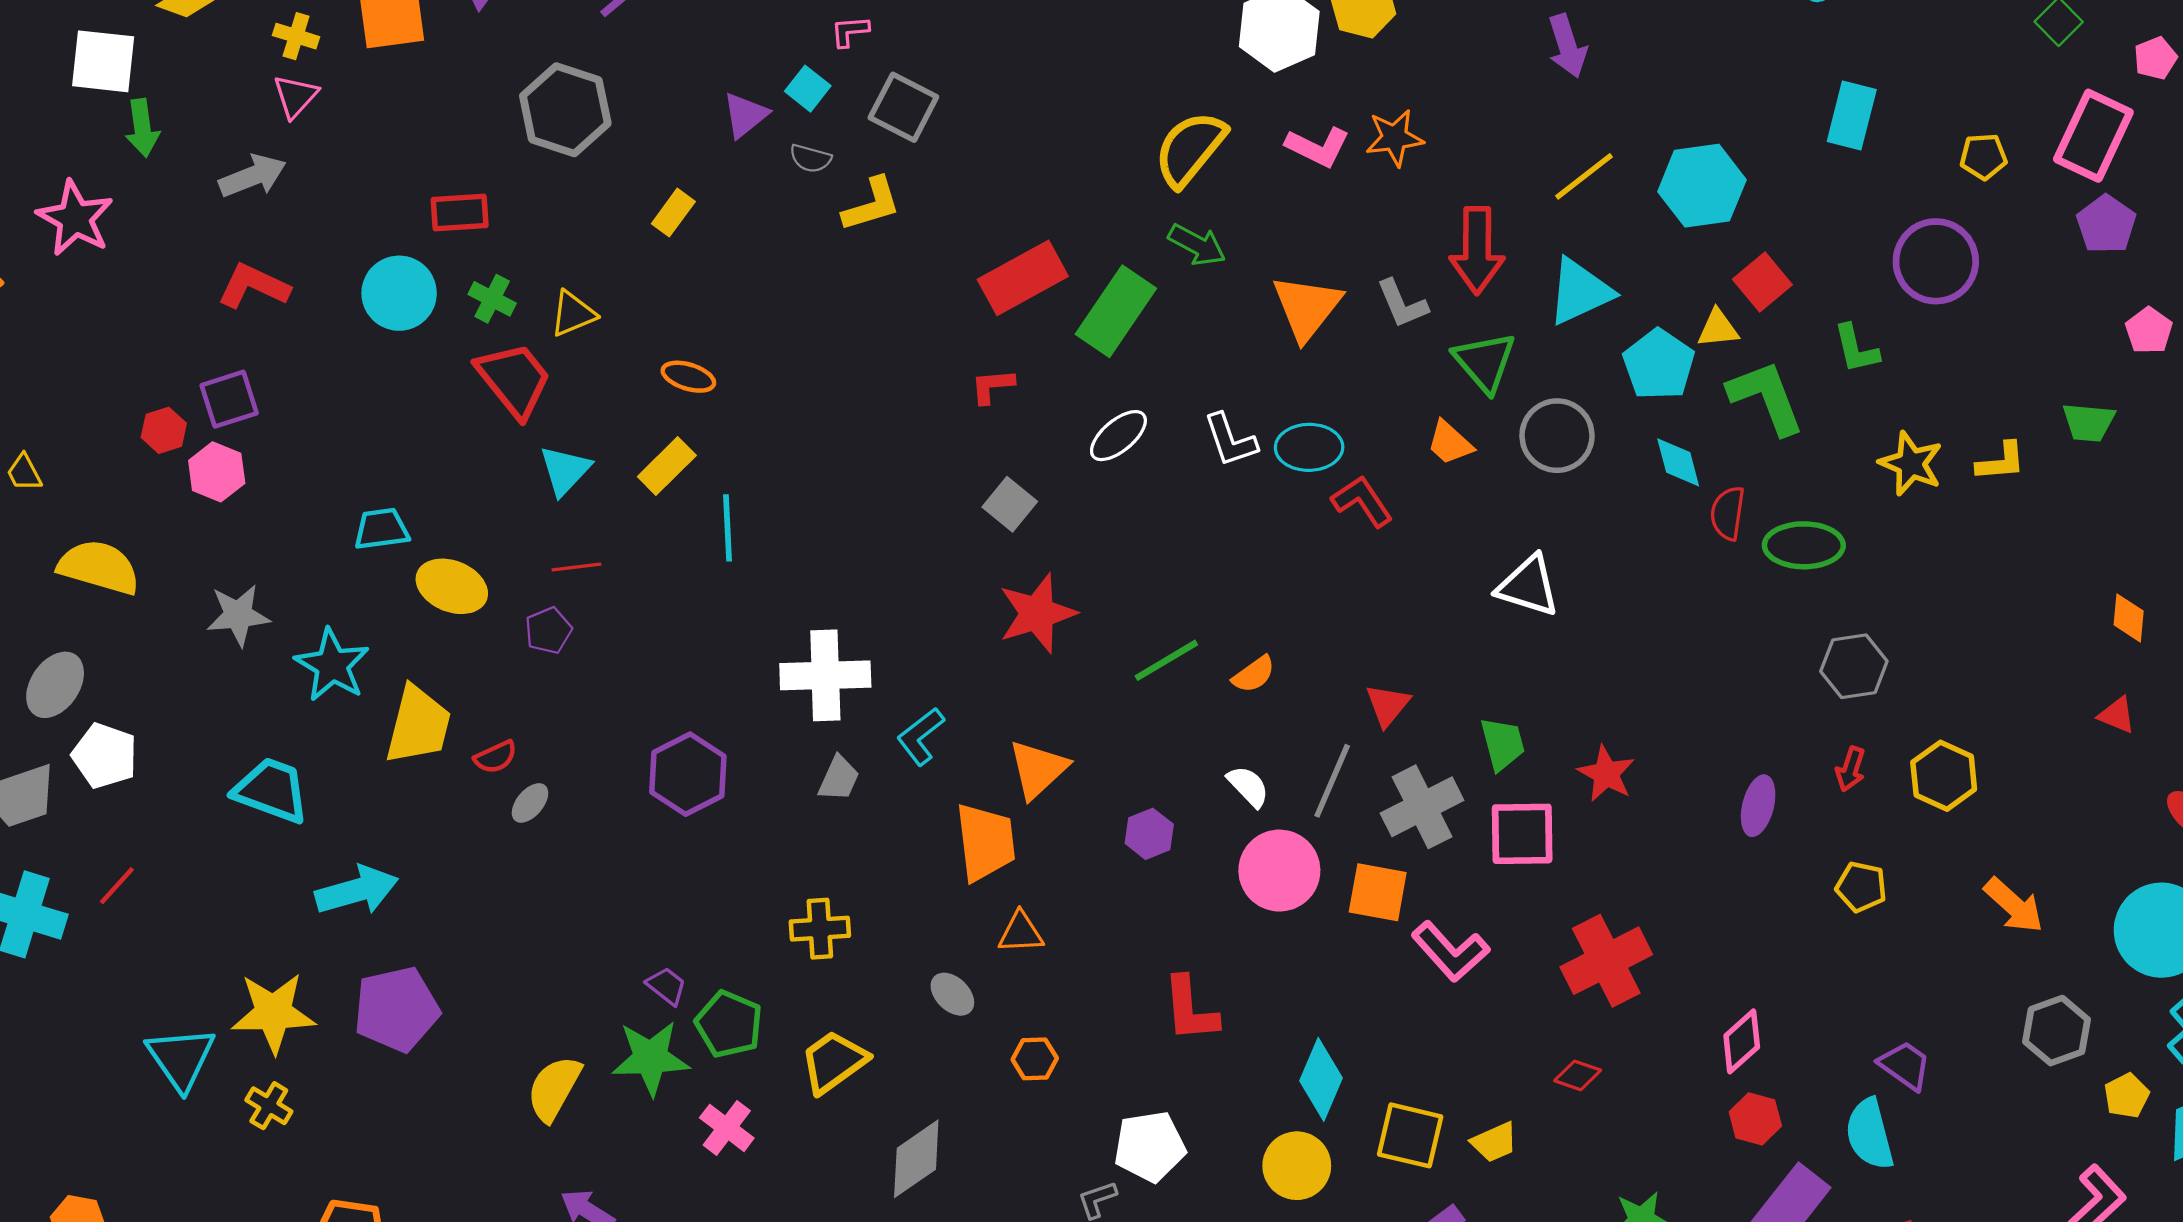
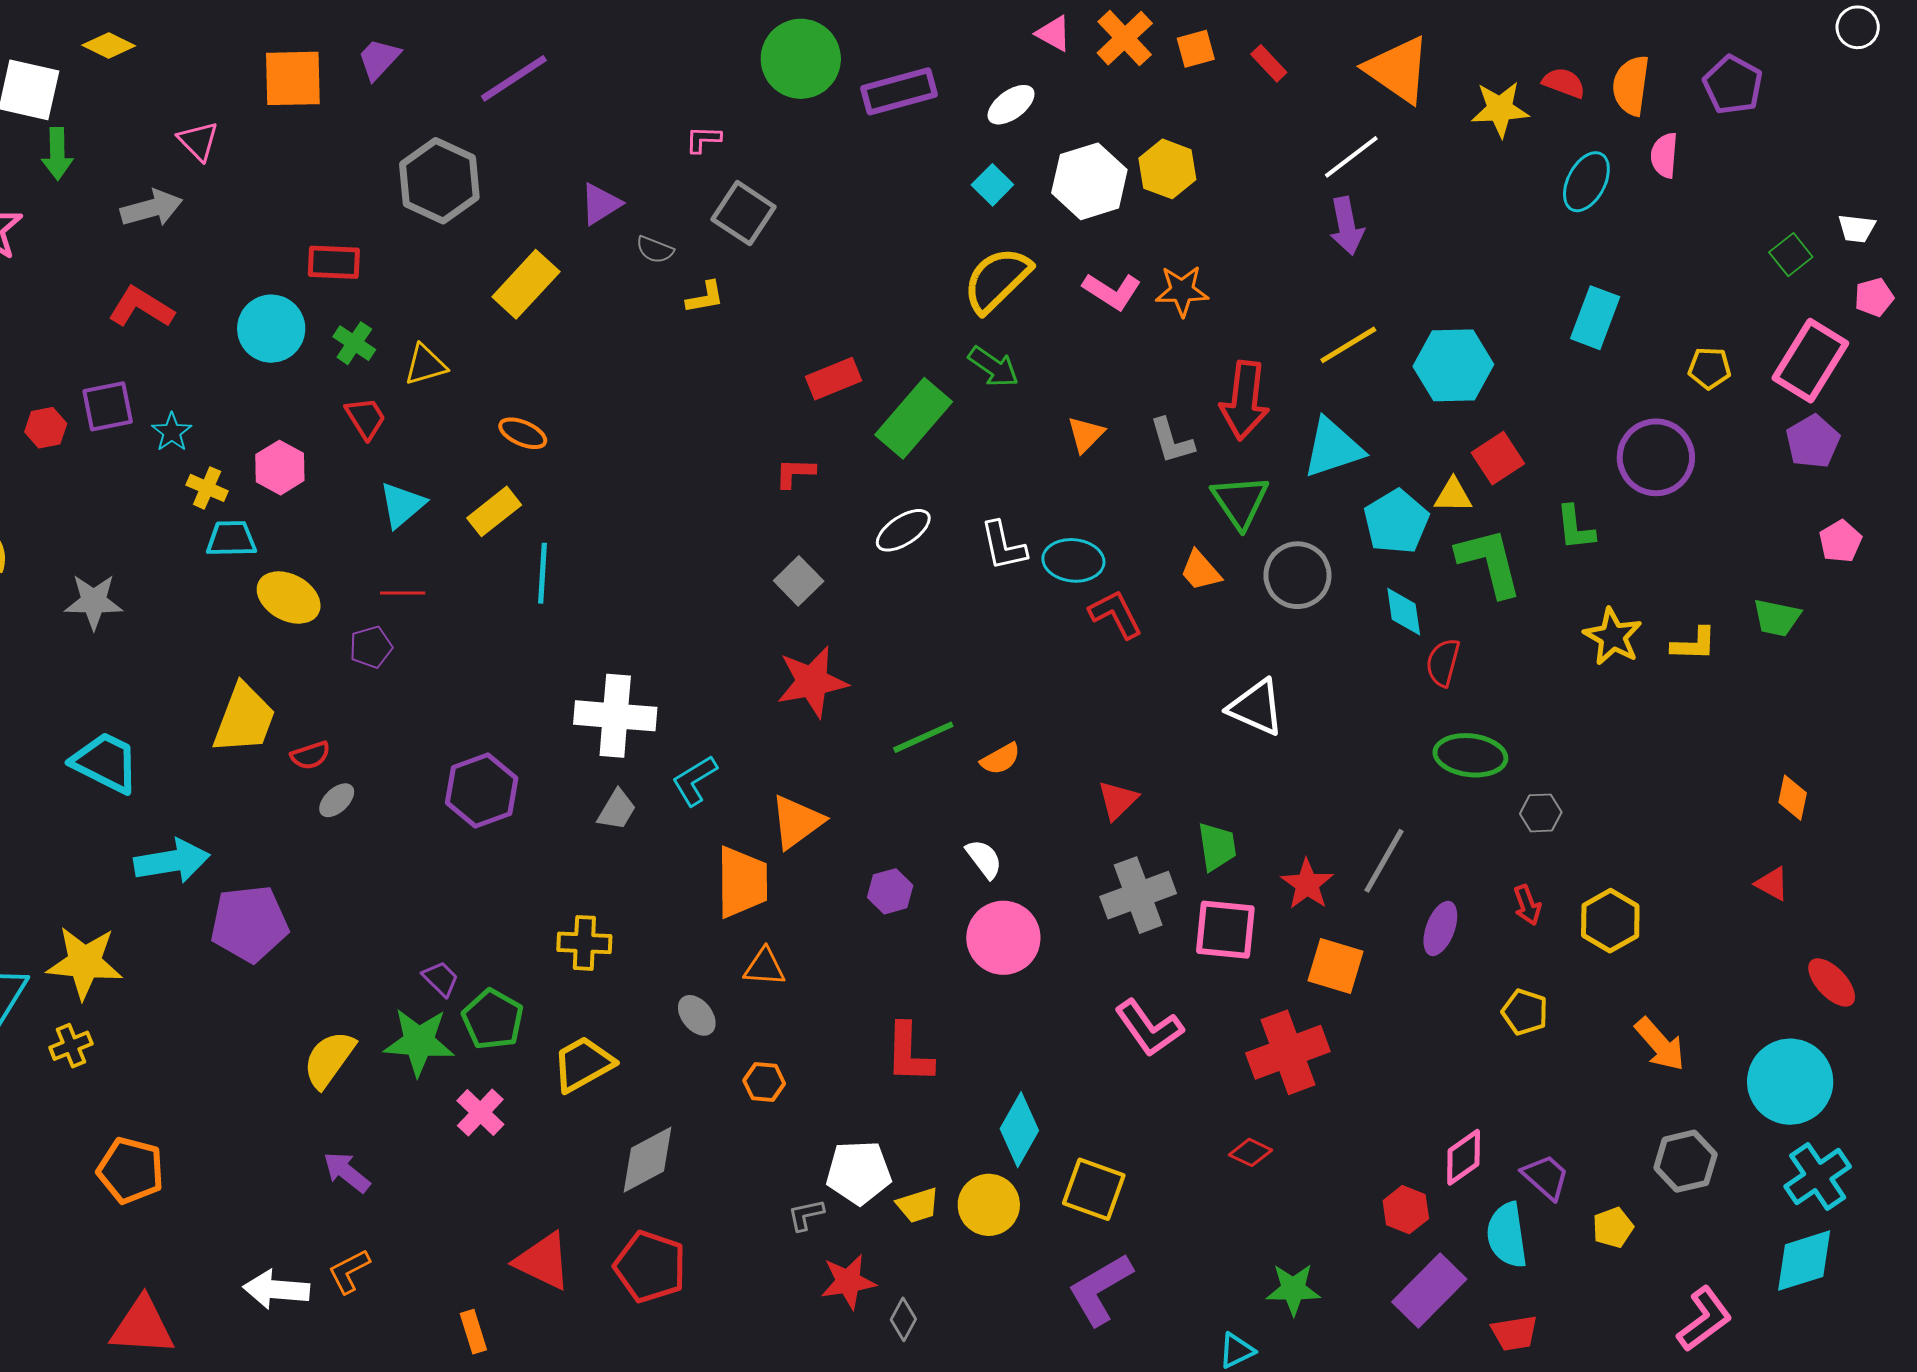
yellow cross: (296, 36) -> (207, 488), moved
cyan square: (808, 89) -> (992, 185), moved
pink triangle: (295, 96) -> (198, 141), turned -33
yellow L-shape: (872, 205) -> (705, 297), size x0.7
yellow rectangle: (673, 213) -> (526, 284), size x1.6
red rectangle: (1023, 278) -> (833, 379), size x0.7
orange triangle: (1307, 307) -> (1086, 434), size x0.6
red trapezoid: (514, 380) -> (366, 418), size x0.6
pink hexagon: (217, 472) -> (280, 468), moved
green ellipse: (1804, 545) -> (1470, 755), moved
cyan star: (332, 665) -> (172, 432), moved, size x0.6
gray hexagon: (1854, 666) -> (1541, 813), size x0.7
red arrow: (1851, 769) -> (1527, 905), turned -45
gray line: (1332, 781) -> (1384, 861), moved
orange square: (1378, 892) -> (1336, 966), moved
purple pentagon: (397, 1009) -> (249, 924), moved
pink diamond: (1742, 1041) -> (1464, 1157), moved
yellow pentagon: (2127, 1096) -> (1613, 1228), moved
yellow cross: (269, 1106) -> (71, 1046), turned 30
yellow trapezoid: (1494, 1142) -> (918, 1205), moved

